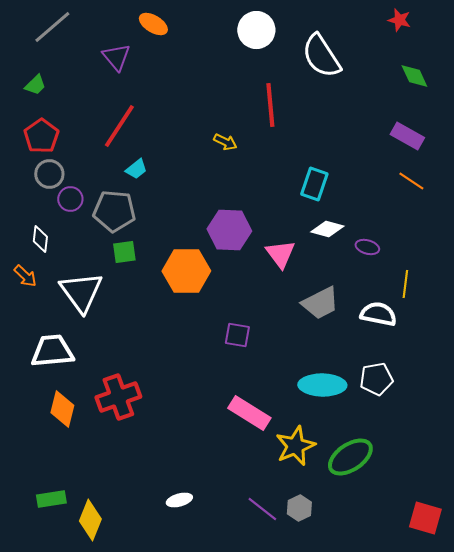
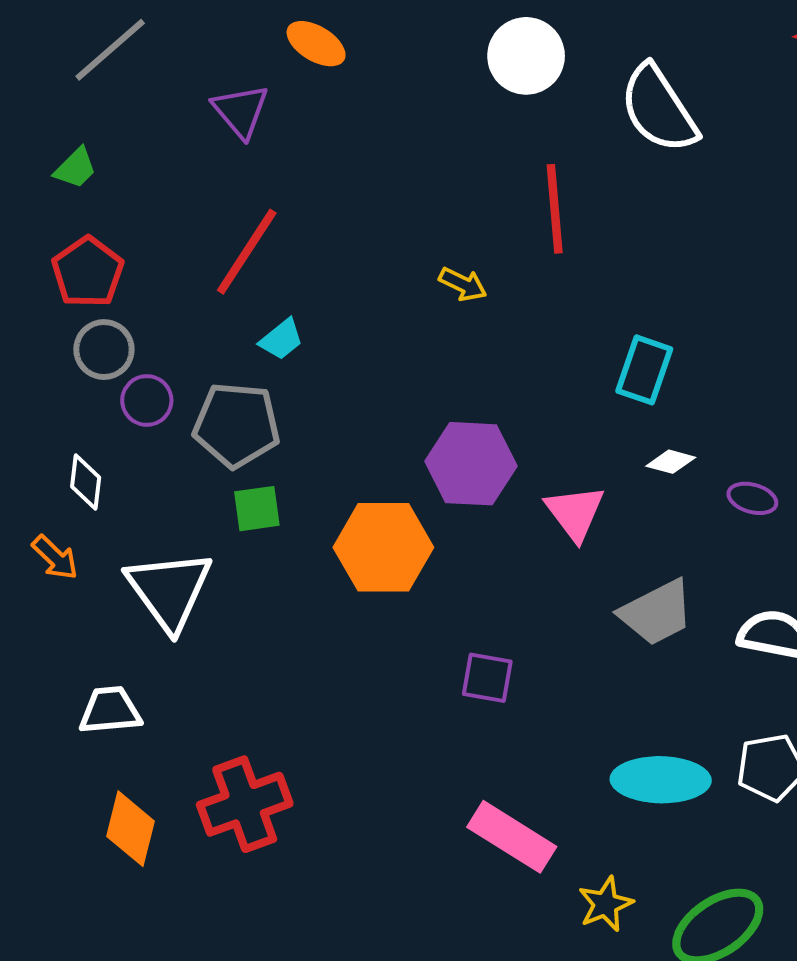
white diamond: (327, 229) -> (671, 462), size x0.7
white trapezoid: (52, 351) -> (110, 710), size x0.7
yellow star: (295, 446) -> (606, 904), size x0.7

